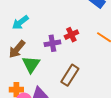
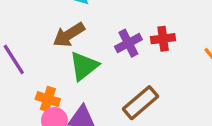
purple cross: (52, 43) -> (128, 43), turned -35

